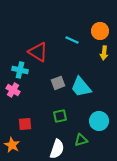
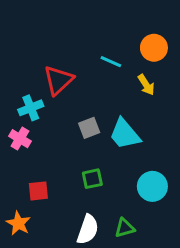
red triangle: (38, 52) -> (58, 80), turned 45
yellow arrow: (104, 53) -> (146, 85), moved, turned -40
cyan cross: (20, 70) -> (31, 108), turned -35
green triangle: (81, 140) -> (125, 228), moved

